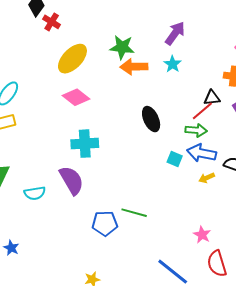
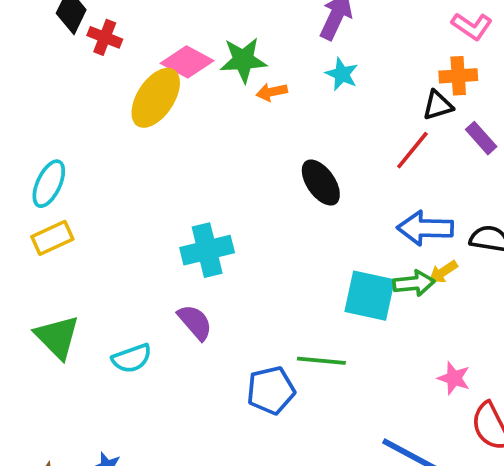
orange arrow: (134, 67) -> (272, 92), size x0.6
pink diamond: (76, 97) -> (187, 62), moved
black triangle: (212, 98) -> (438, 105), moved
green arrow: (196, 130) -> (414, 283), moved
cyan square: (175, 159) -> (370, 296), moved, size x1.8
purple semicircle: (71, 180) -> (195, 322), size x0.7

